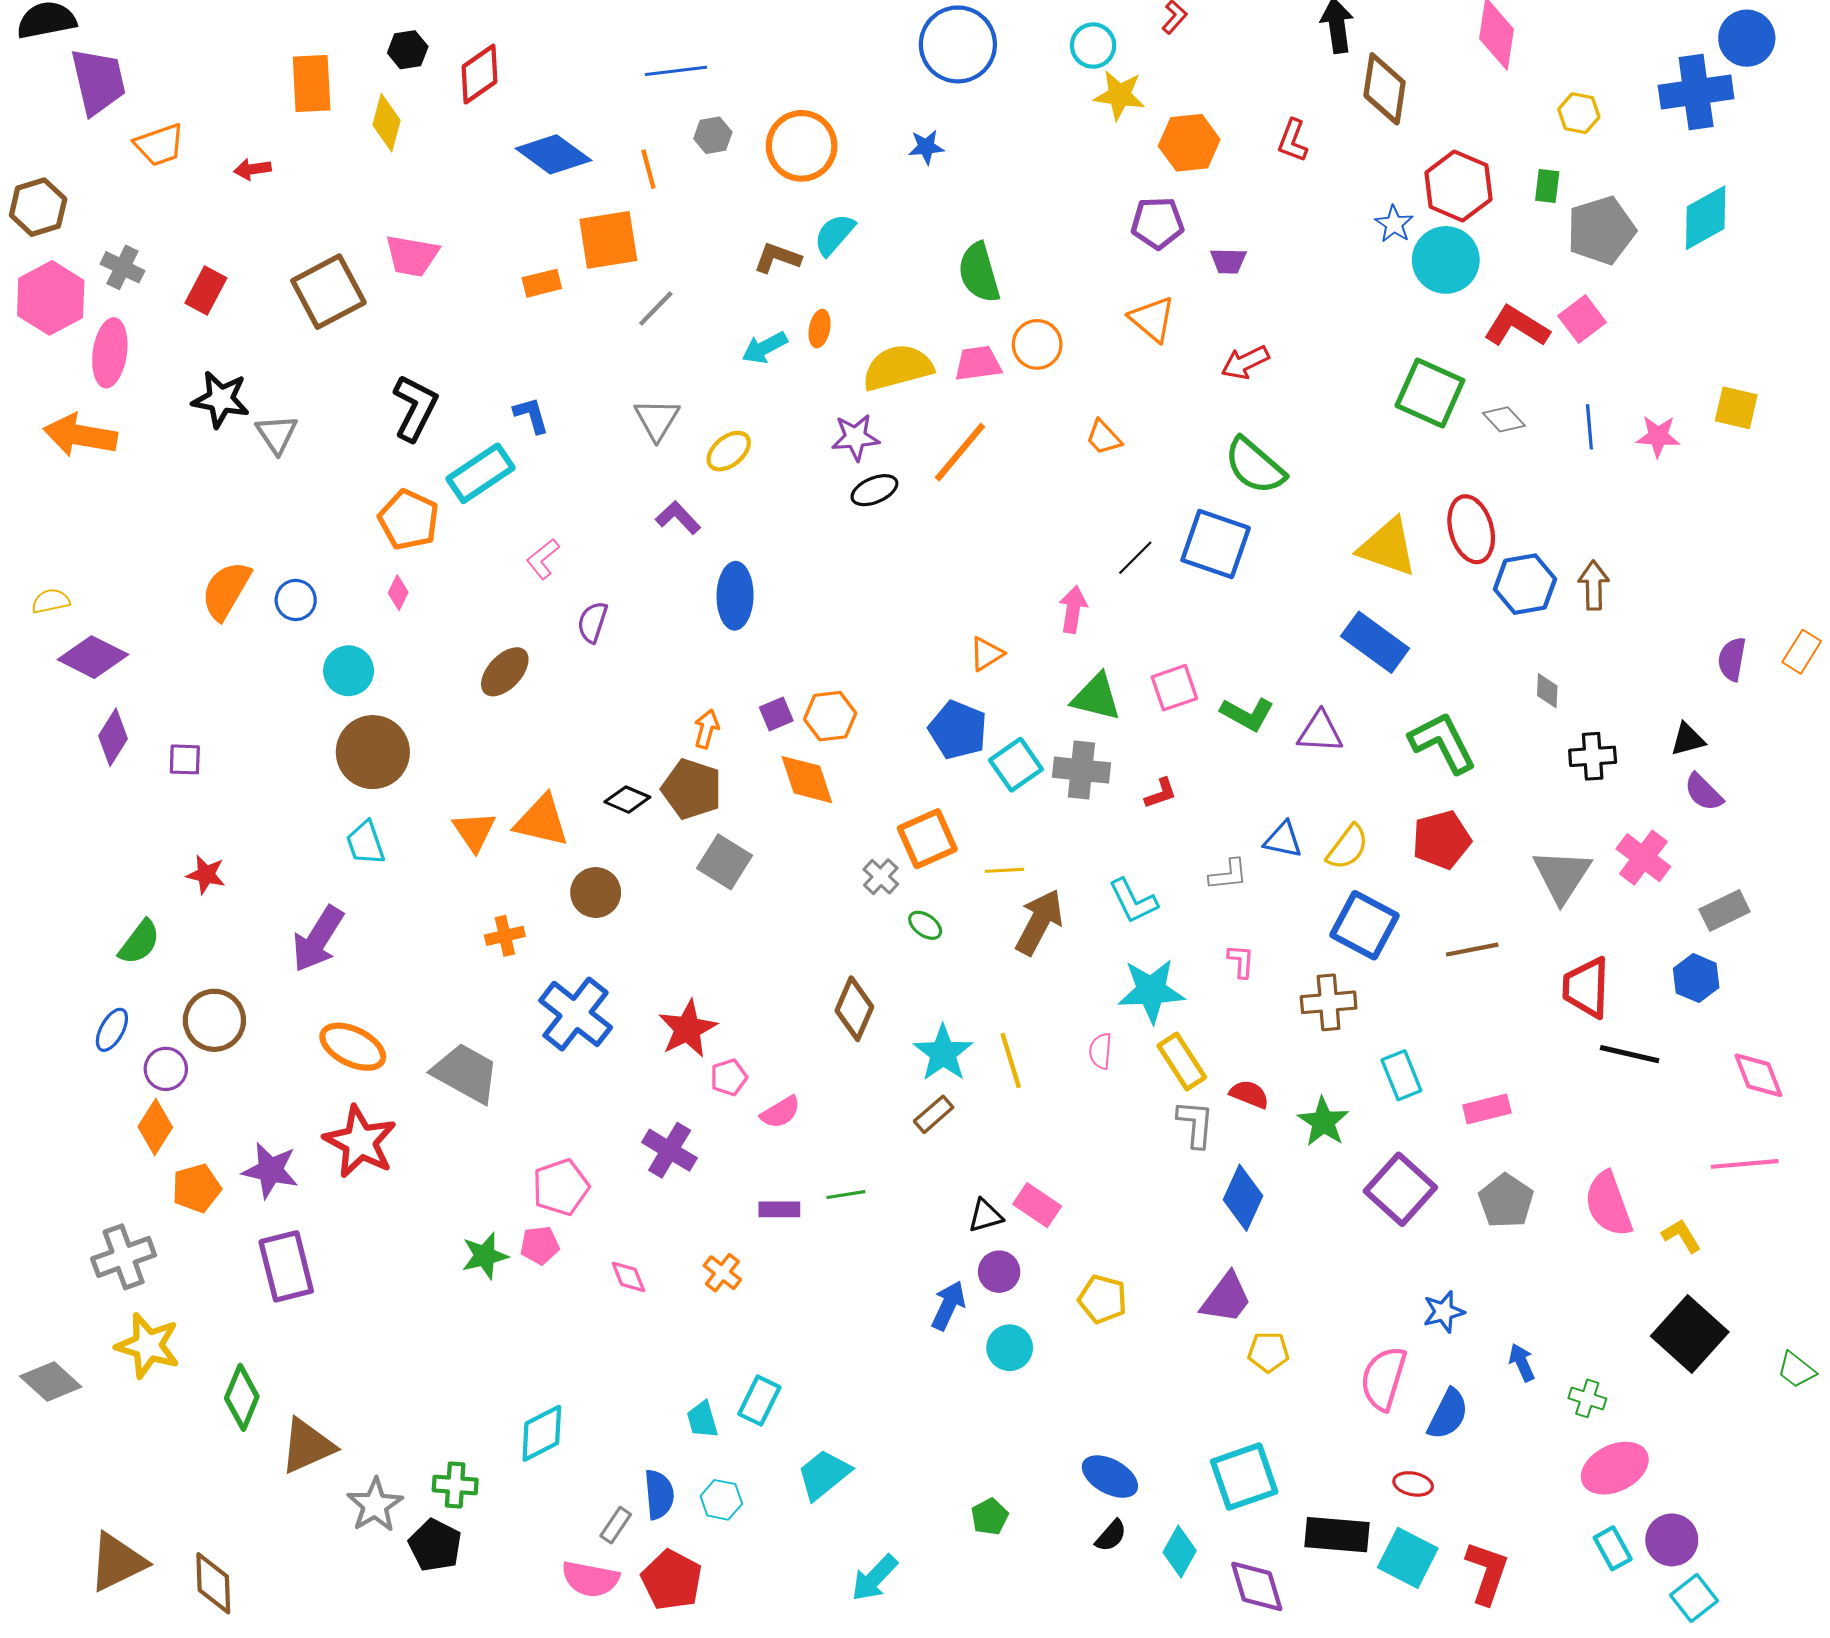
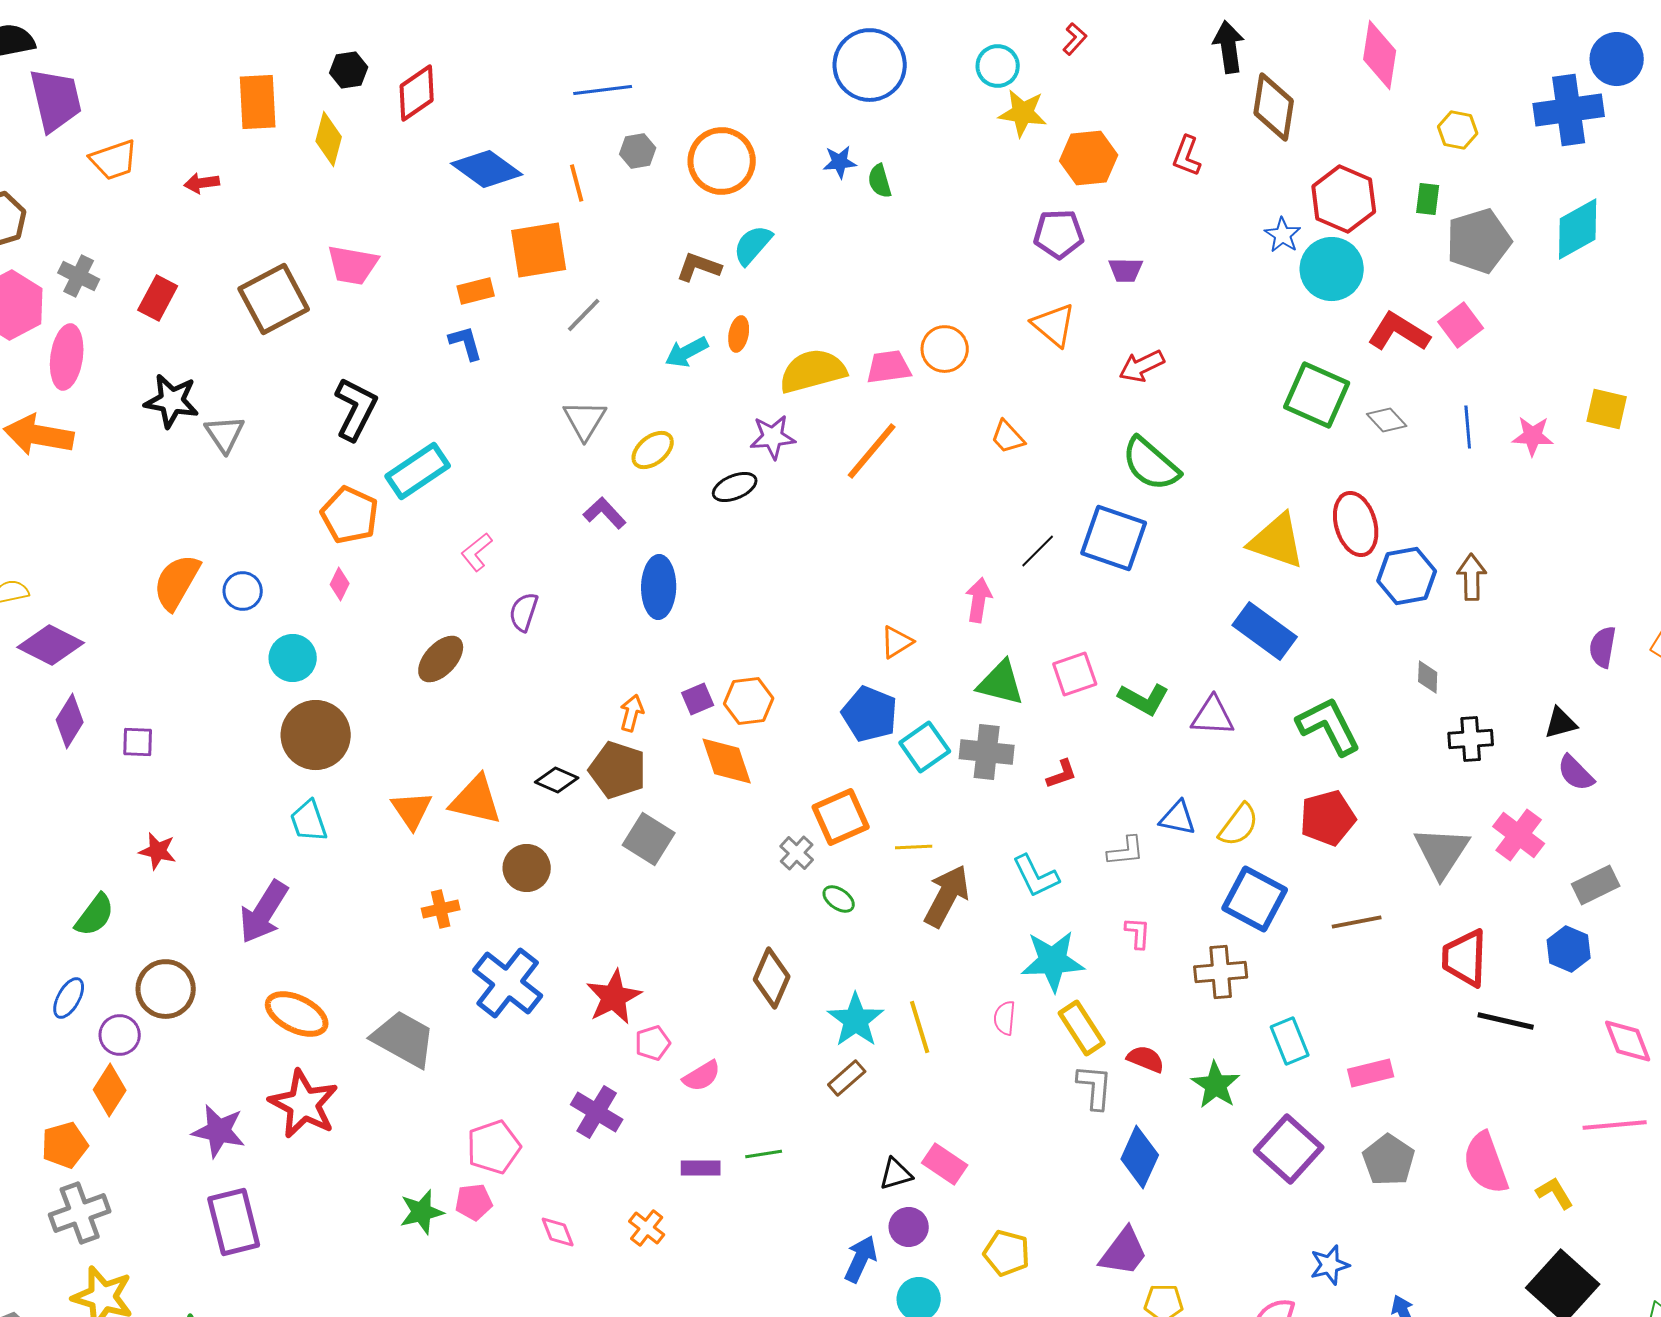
green semicircle: (979, 273) -> (880, 181), moved, size x0.6
blue L-shape: (531, 415) -> (466, 343), moved
black ellipse: (874, 490) -> (735, 487), moved
orange pentagon: (196, 1188) -> (65, 1145), moved

